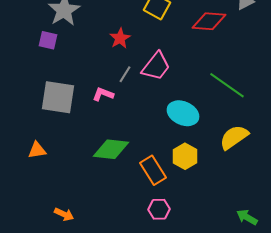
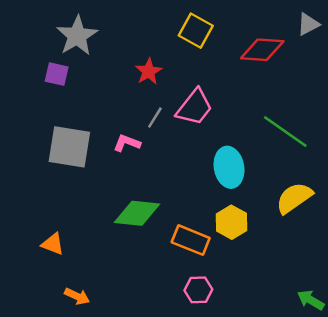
cyan ellipse: (183, 113) -> (229, 167), turned 56
orange triangle: (37, 150) -> (53, 244), moved, turned 30
orange rectangle: (153, 170) -> (191, 240), turned -36

